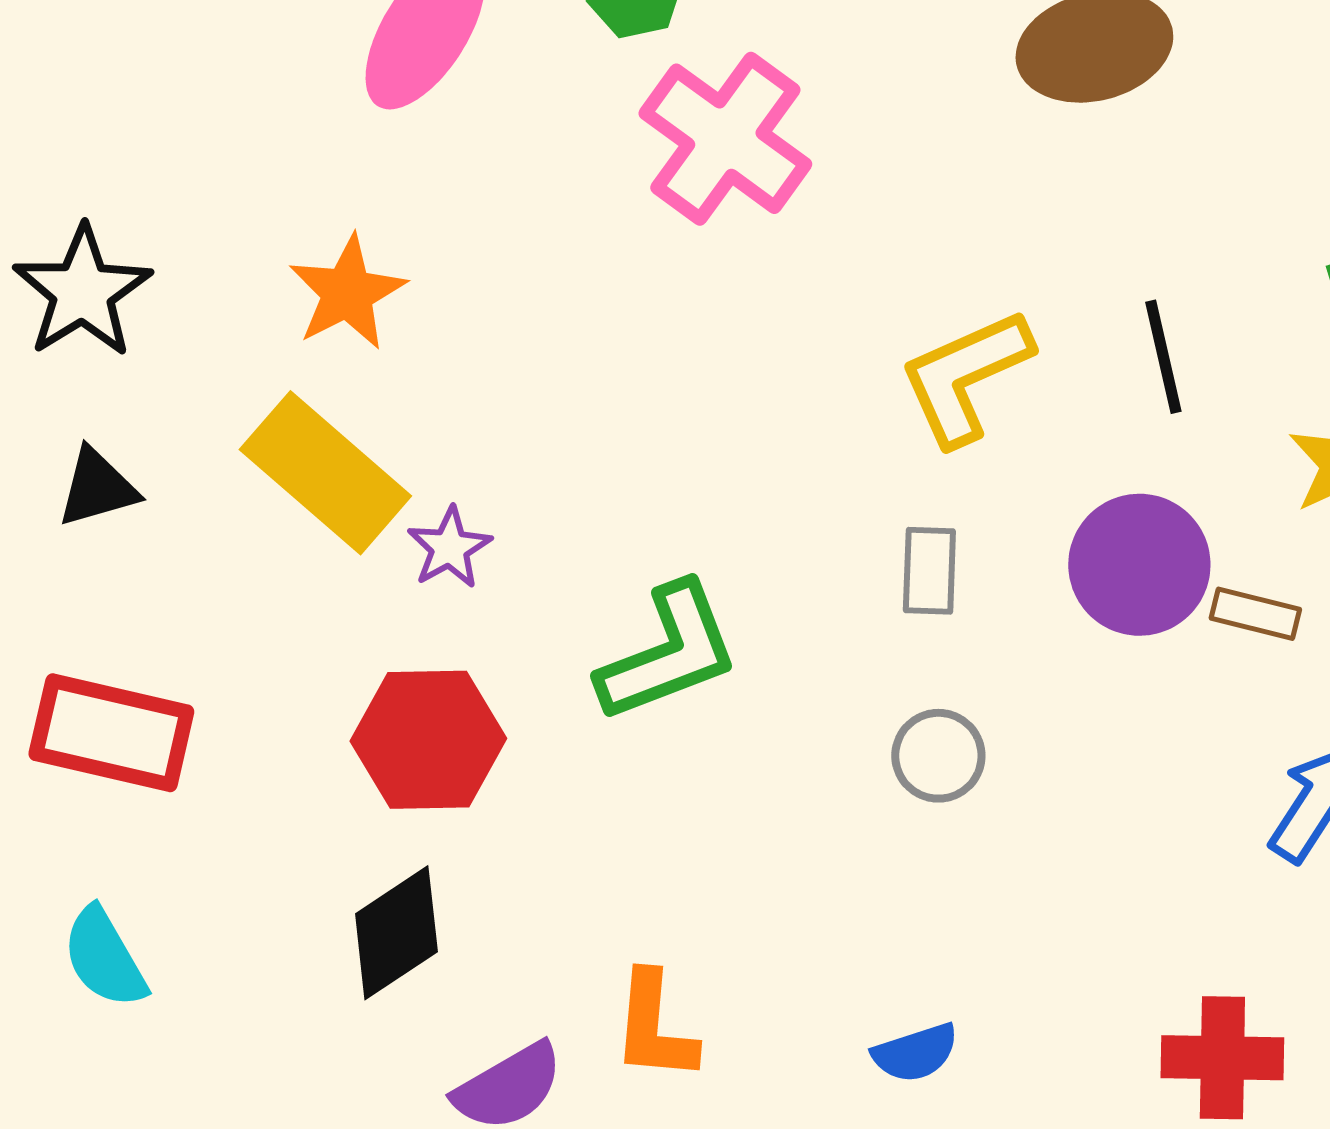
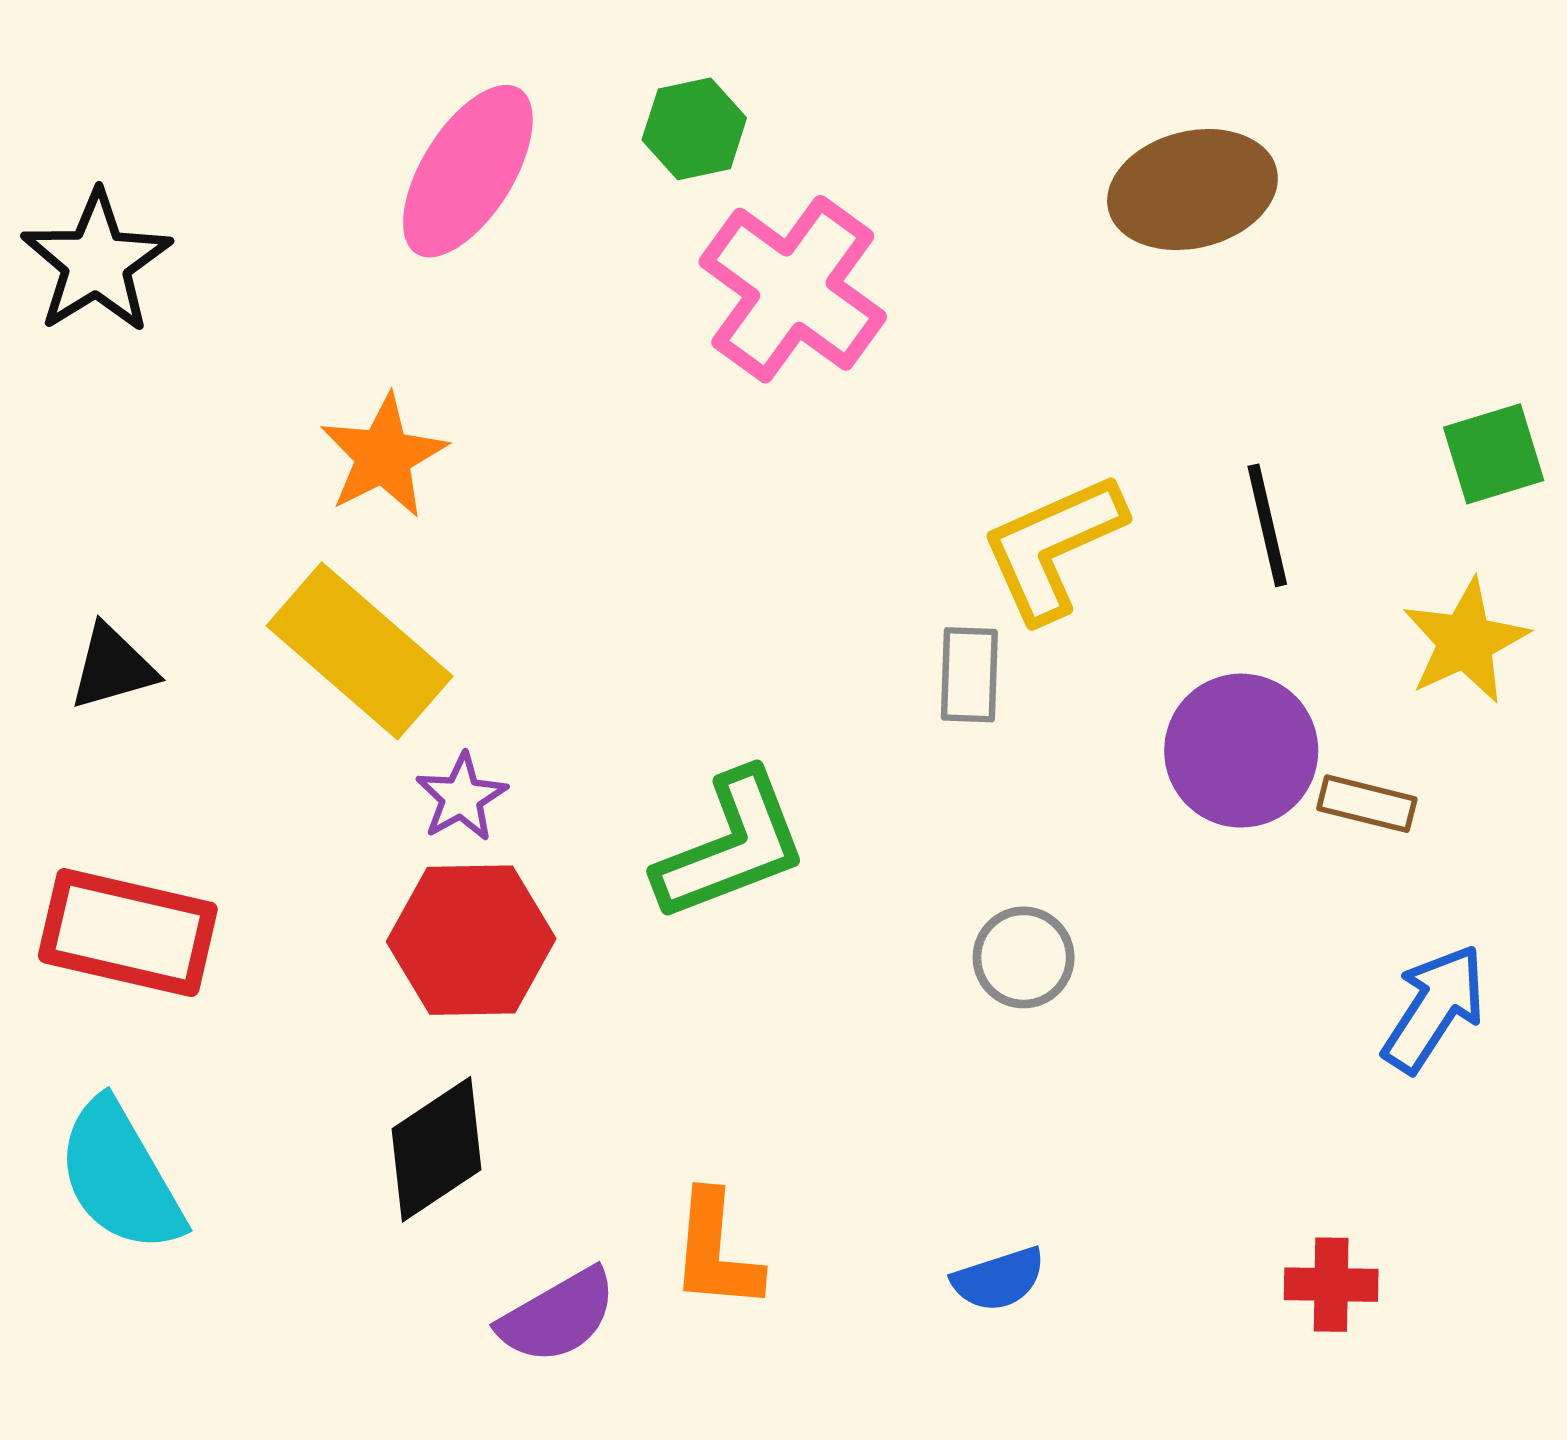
black star: (82, 292) -> (96, 262), moved
purple star: (449, 548) -> (461, 797), moved
gray rectangle: (929, 571) -> (969, 675), moved
cyan semicircle: (104, 958) -> (120, 1176), size x1.4
red cross: (1222, 1058) -> (1331, 1285), size x0.7

